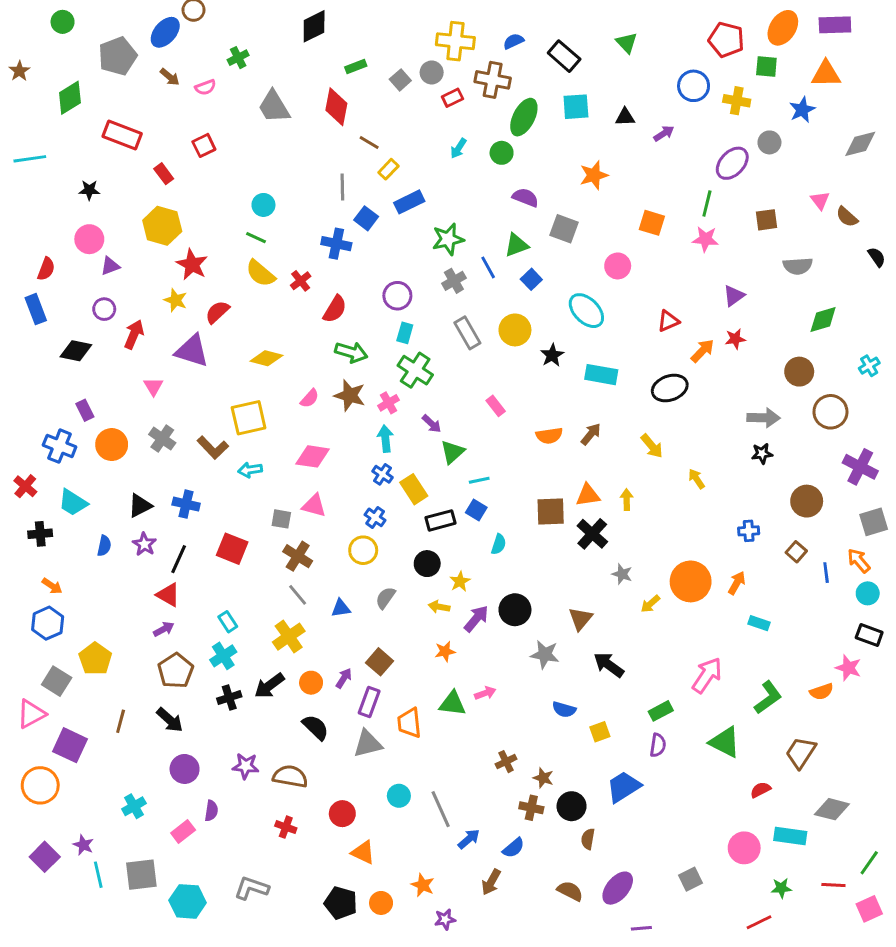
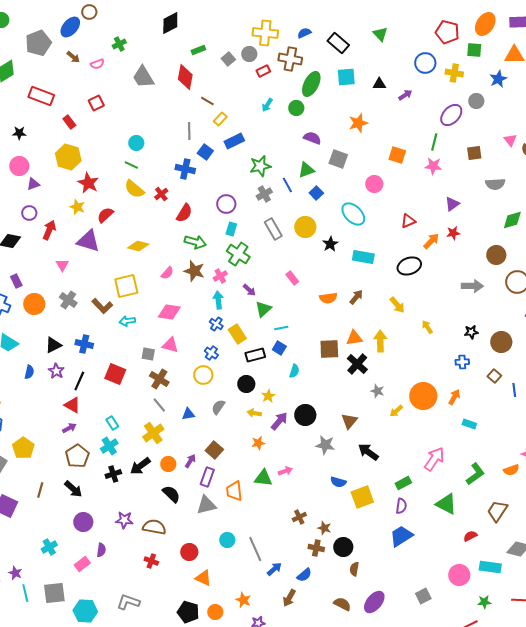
black star: (762, 453) -> (471, 332), moved
yellow arrow: (627, 500) -> (380, 341), size x1.5
yellow square: (600, 732) -> (362, 497), size x1.6
blue trapezoid: (624, 787) -> (401, 536), moved

